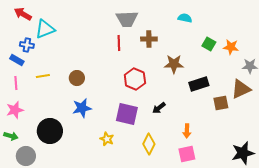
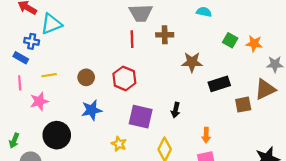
red hexagon: (135, 79) -> (124, 78), moved
black arrow: (159, 108) -> (176, 110), turned -40
pink star: (15, 110) -> (39, 101), moved
green arrow: (11, 136) -> (14, 141), turned 96

